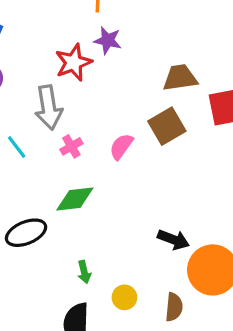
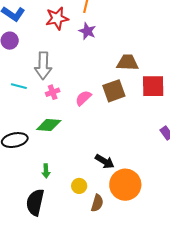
red star: (73, 62) -> (57, 18), moved
cyan line: (17, 147) -> (19, 86), turned -49
yellow circle: (124, 297) -> (79, 186), moved

